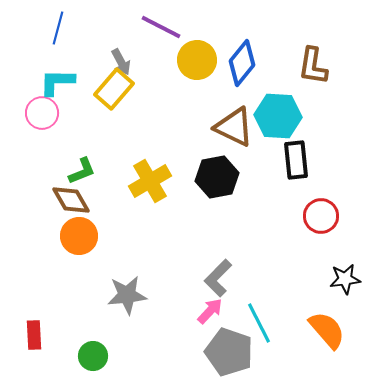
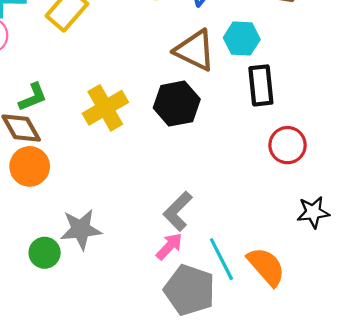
cyan hexagon: (278, 116) -> (242, 39), size x0.7
orange semicircle: (327, 330) -> (266, 267), moved
green circle: (93, 356) -> (45, 253), moved

